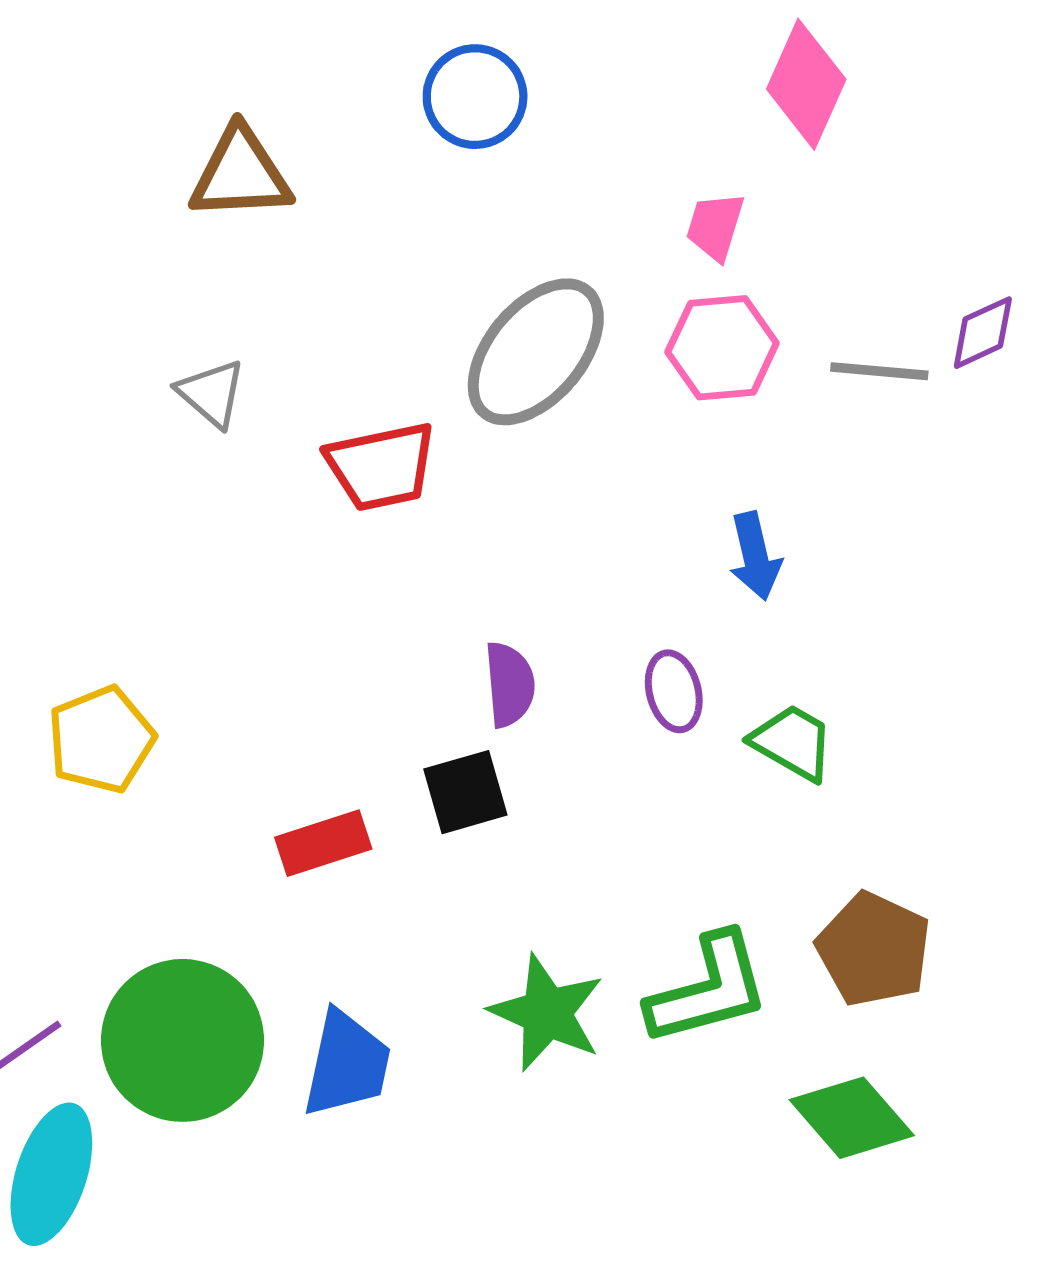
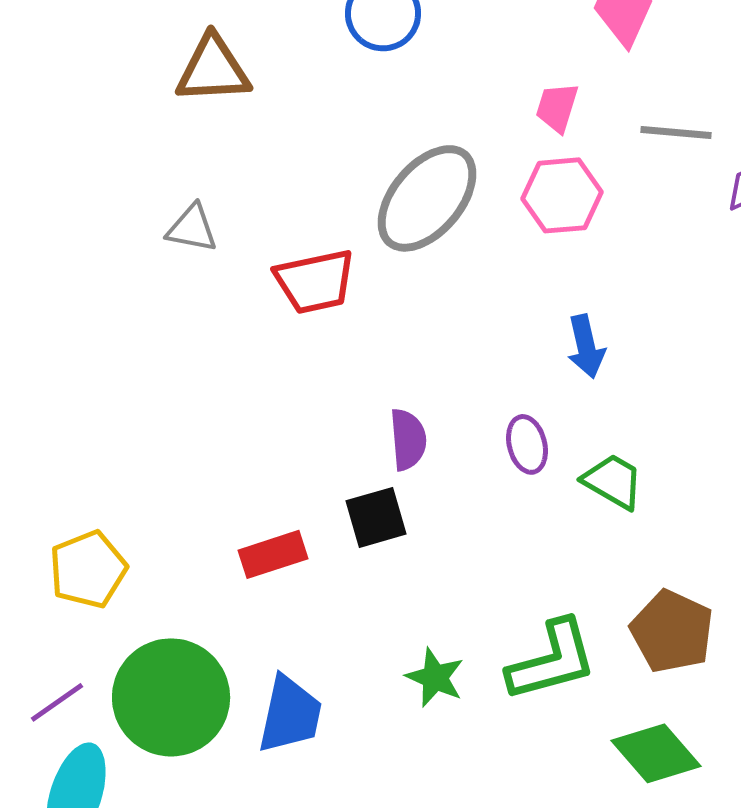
gray line: (879, 371) -> (676, 132), moved
gray triangle: (211, 393) -> (192, 228), turned -30
yellow pentagon: (101, 740) -> (88, 569), moved
green star: (547, 1013) -> (435, 677), size x0.7

